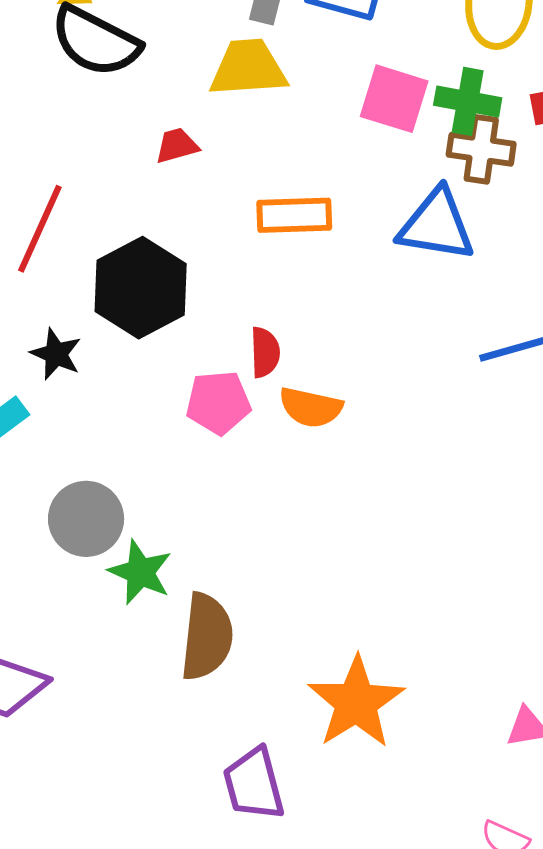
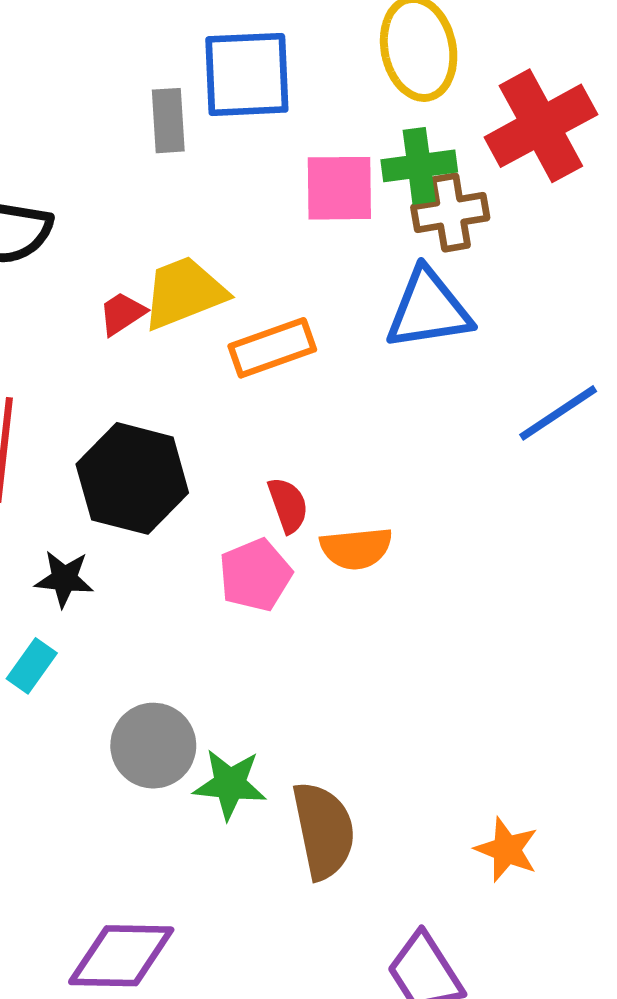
yellow trapezoid: (248, 68) -> (184, 293), moved
orange star: (356, 702) -> (507, 850), size x0.6

